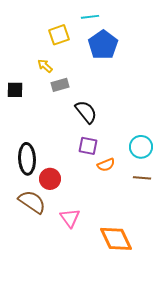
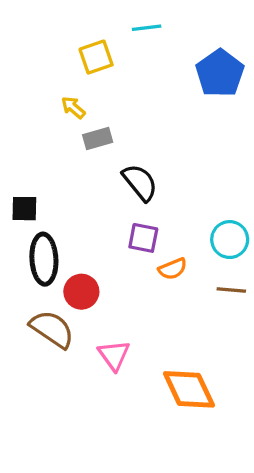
blue pentagon: (103, 45) -> (220, 73), moved
black square: (15, 90) -> (24, 209), moved

